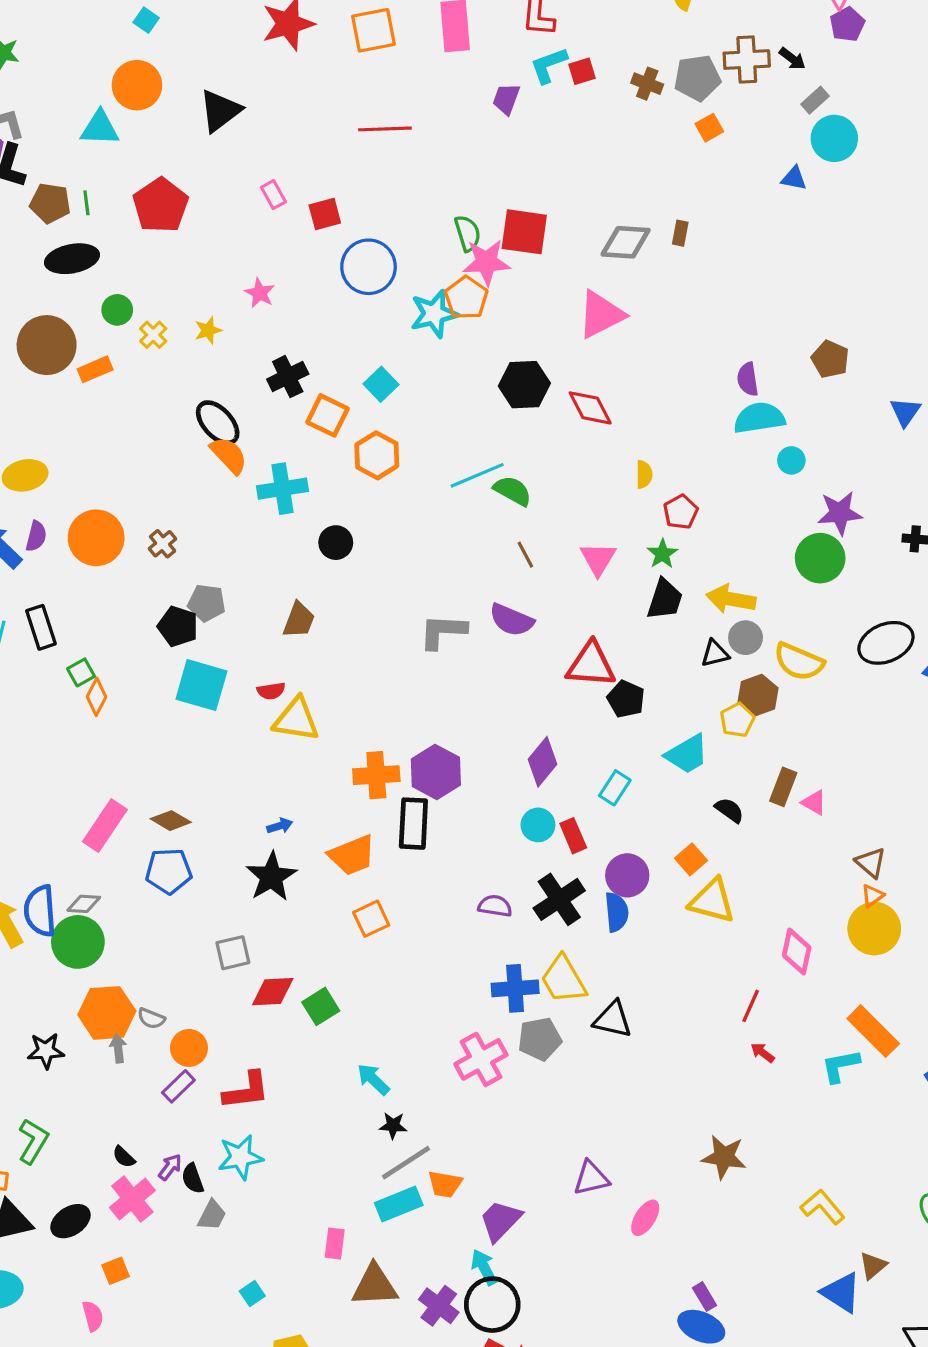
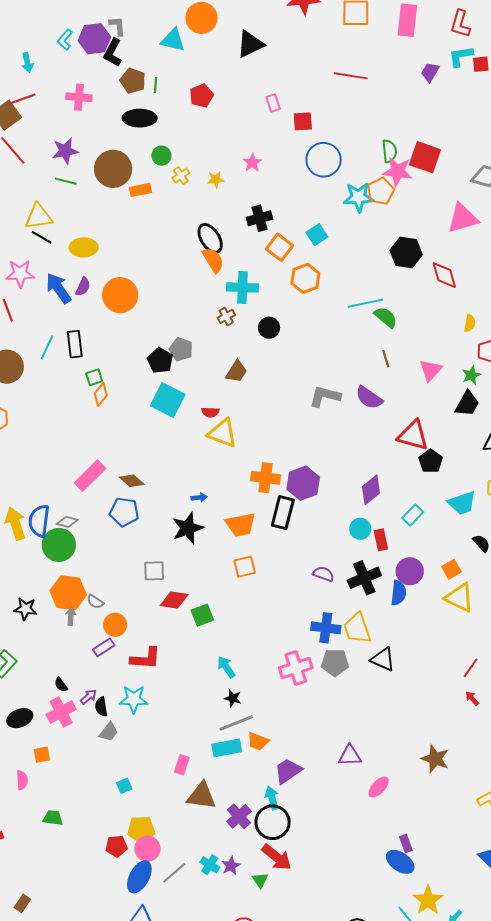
red pentagon: (161, 205) -> (201, 96), size x0.7
brown cross: (163, 544) -> (226, 316), moved

